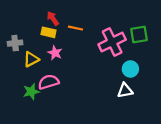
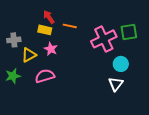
white triangle: (125, 91) -> (116, 84), turned -42
green star: (31, 92) -> (13, 76), moved

